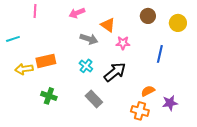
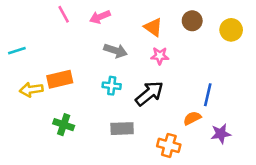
pink line: (35, 11) -> (64, 14), moved, turned -32
orange triangle: (108, 25) -> (153, 27), moved
blue line: (160, 54) -> (208, 95), moved
cyan cross: (86, 66) -> (112, 86), turned -32
gray rectangle: (94, 99) -> (122, 129), turned -48
orange cross: (140, 111) -> (169, 145), moved

